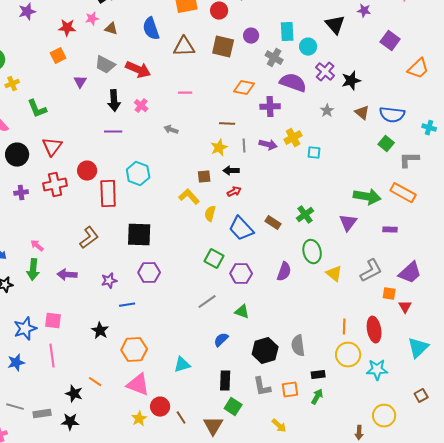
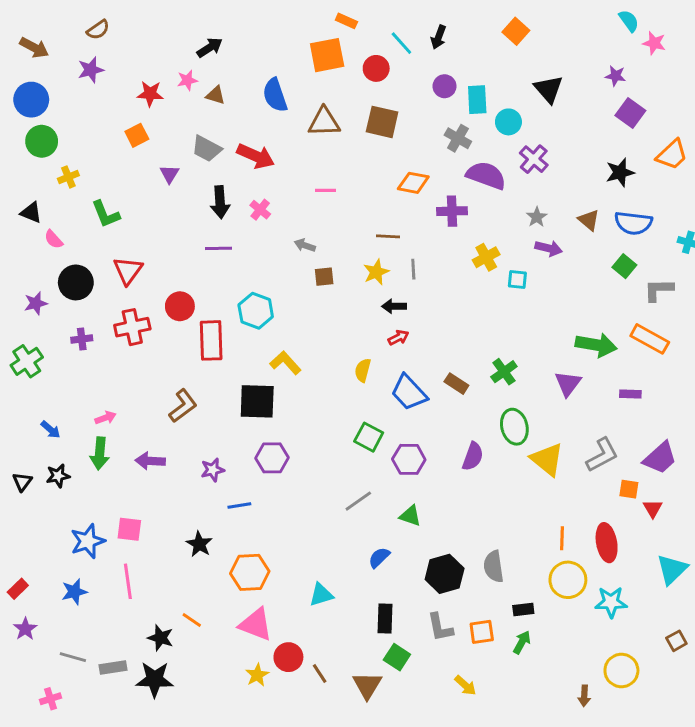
purple star: (364, 11) -> (615, 76), moved
purple circle: (251, 36) -> (445, 86), moved
black star: (351, 81) -> (620, 172), moved
purple arrow: (268, 145) -> (549, 248), moved
brown square: (204, 177) -> (324, 277), moved
yellow L-shape: (189, 197) -> (285, 363), moved
pink arrow: (37, 246) -> (106, 418), turned 120
yellow triangle: (334, 274) -> (547, 459), size x1.4
black star: (70, 422) -> (155, 679), size x1.4

